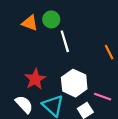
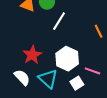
white line: (65, 41) -> (59, 21), turned 48

